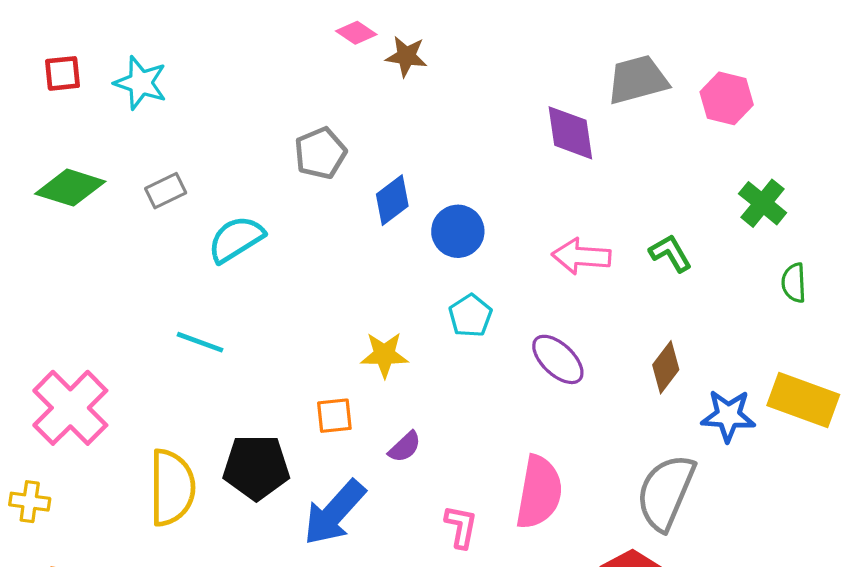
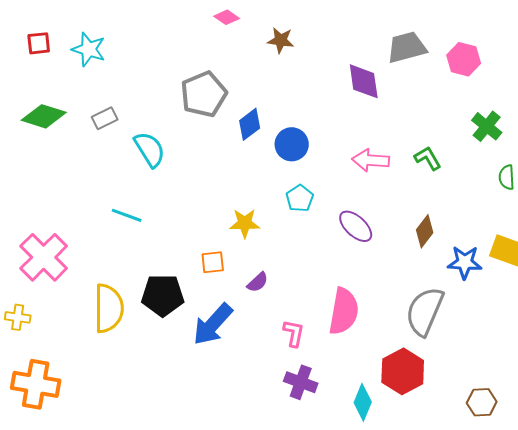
brown star: (406, 56) -> (281, 40), moved
gray pentagon: (320, 153) -> (204, 94), size x1.4
cyan semicircle: (236, 239) -> (150, 149), turned 90

